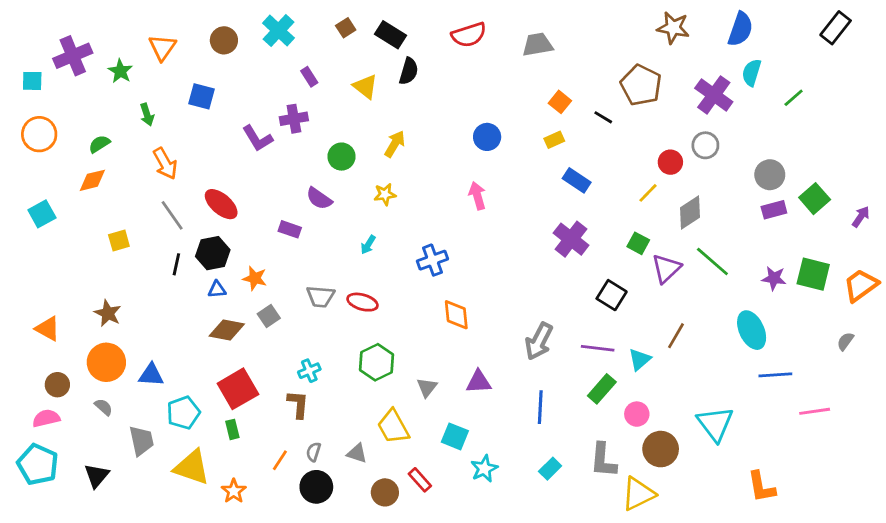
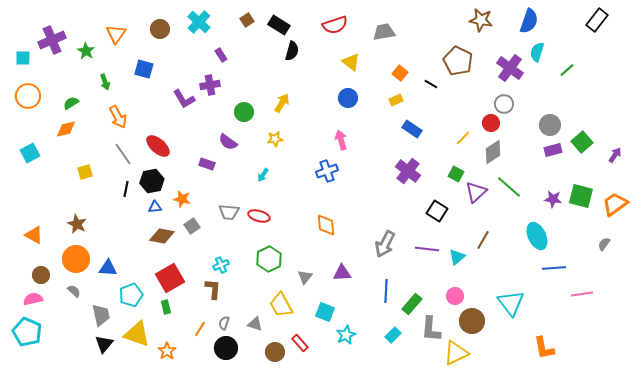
yellow triangle: (365, 87) -> (351, 62), moved
red circle: (670, 162) -> (491, 123), moved
blue cross: (432, 260) -> (327, 171), moved
green rectangle: (602, 389) -> (412, 304), moved
black triangle: (97, 476) -> (104, 344), moved

